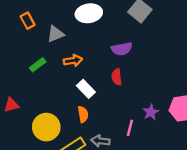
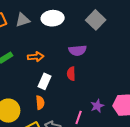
gray triangle: (55, 34) -> (23, 20), moved
white rectangle: (86, 89) -> (44, 81), turned 63

